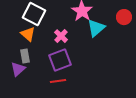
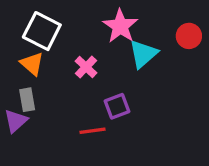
purple square: (60, 60) -> (117, 106), moved, size x0.7
red line: (58, 81) -> (93, 131), moved

